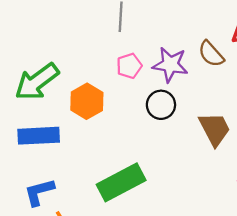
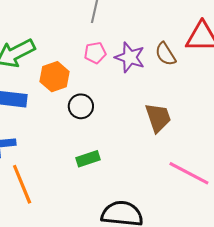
black circle: (161, 105) -> (81, 106), moved
green rectangle: (121, 182) -> (88, 159), moved, size x0.6

